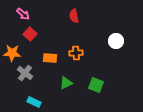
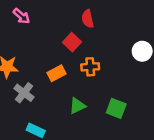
red square: (30, 34) -> (72, 42), moved
orange rectangle: (50, 58) -> (56, 73), turned -32

